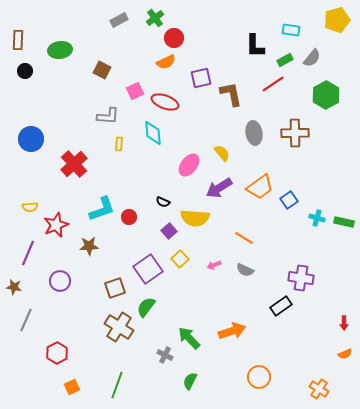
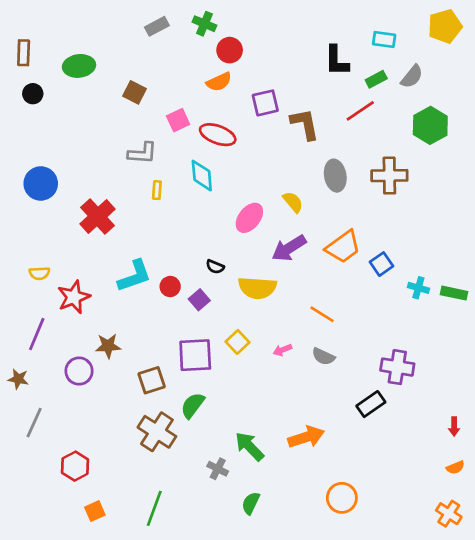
green cross: (155, 18) -> (204, 24), turned -30
purple square: (169, 231) -> (199, 300), moved
brown star: (89, 246) -> (108, 346), moved
purple square: (148, 269) -> (195, 355), turned 32
orange cross: (319, 389) -> (449, 514), moved

